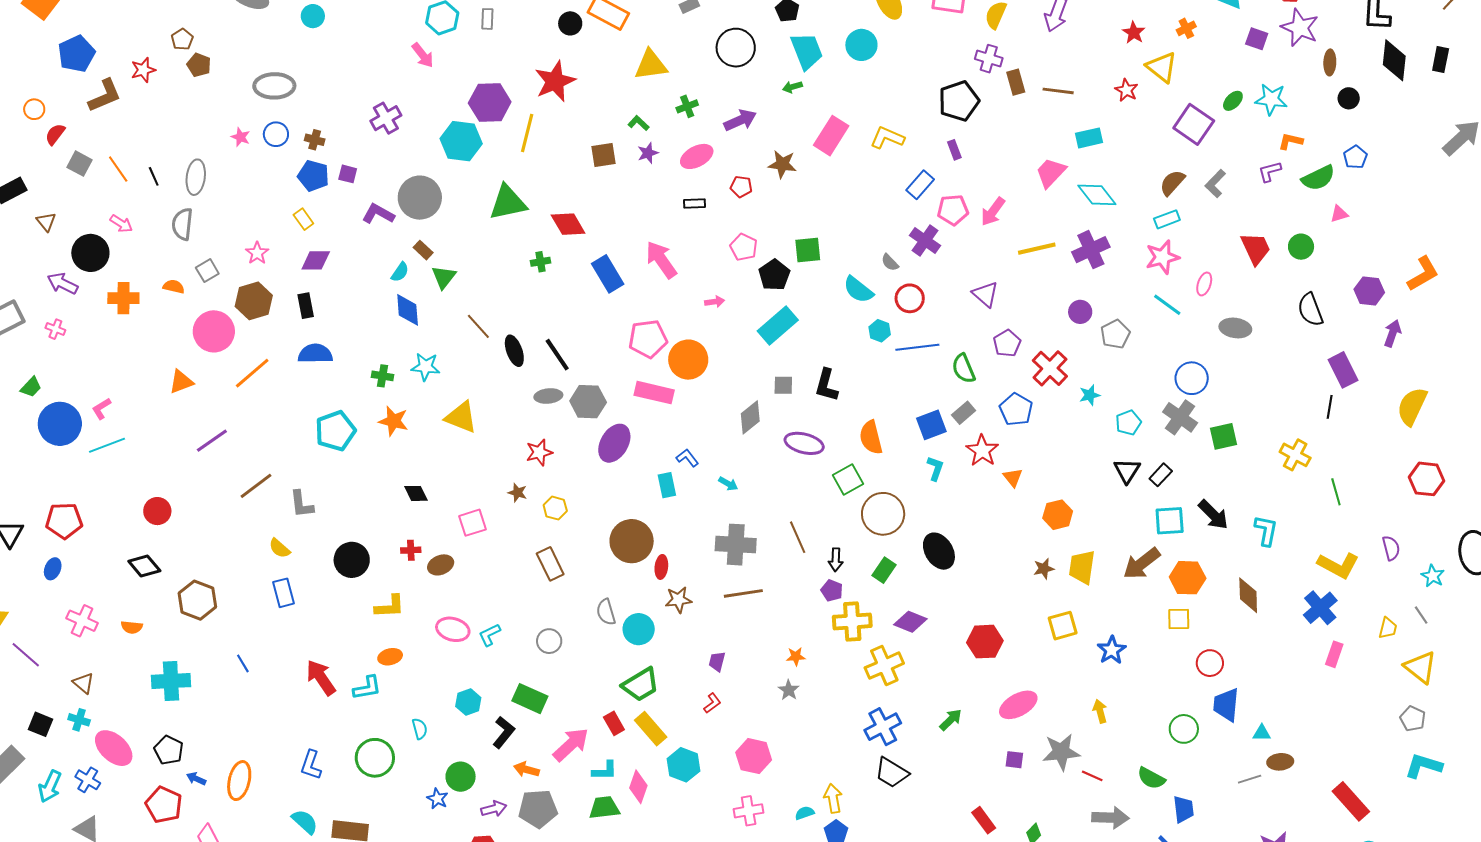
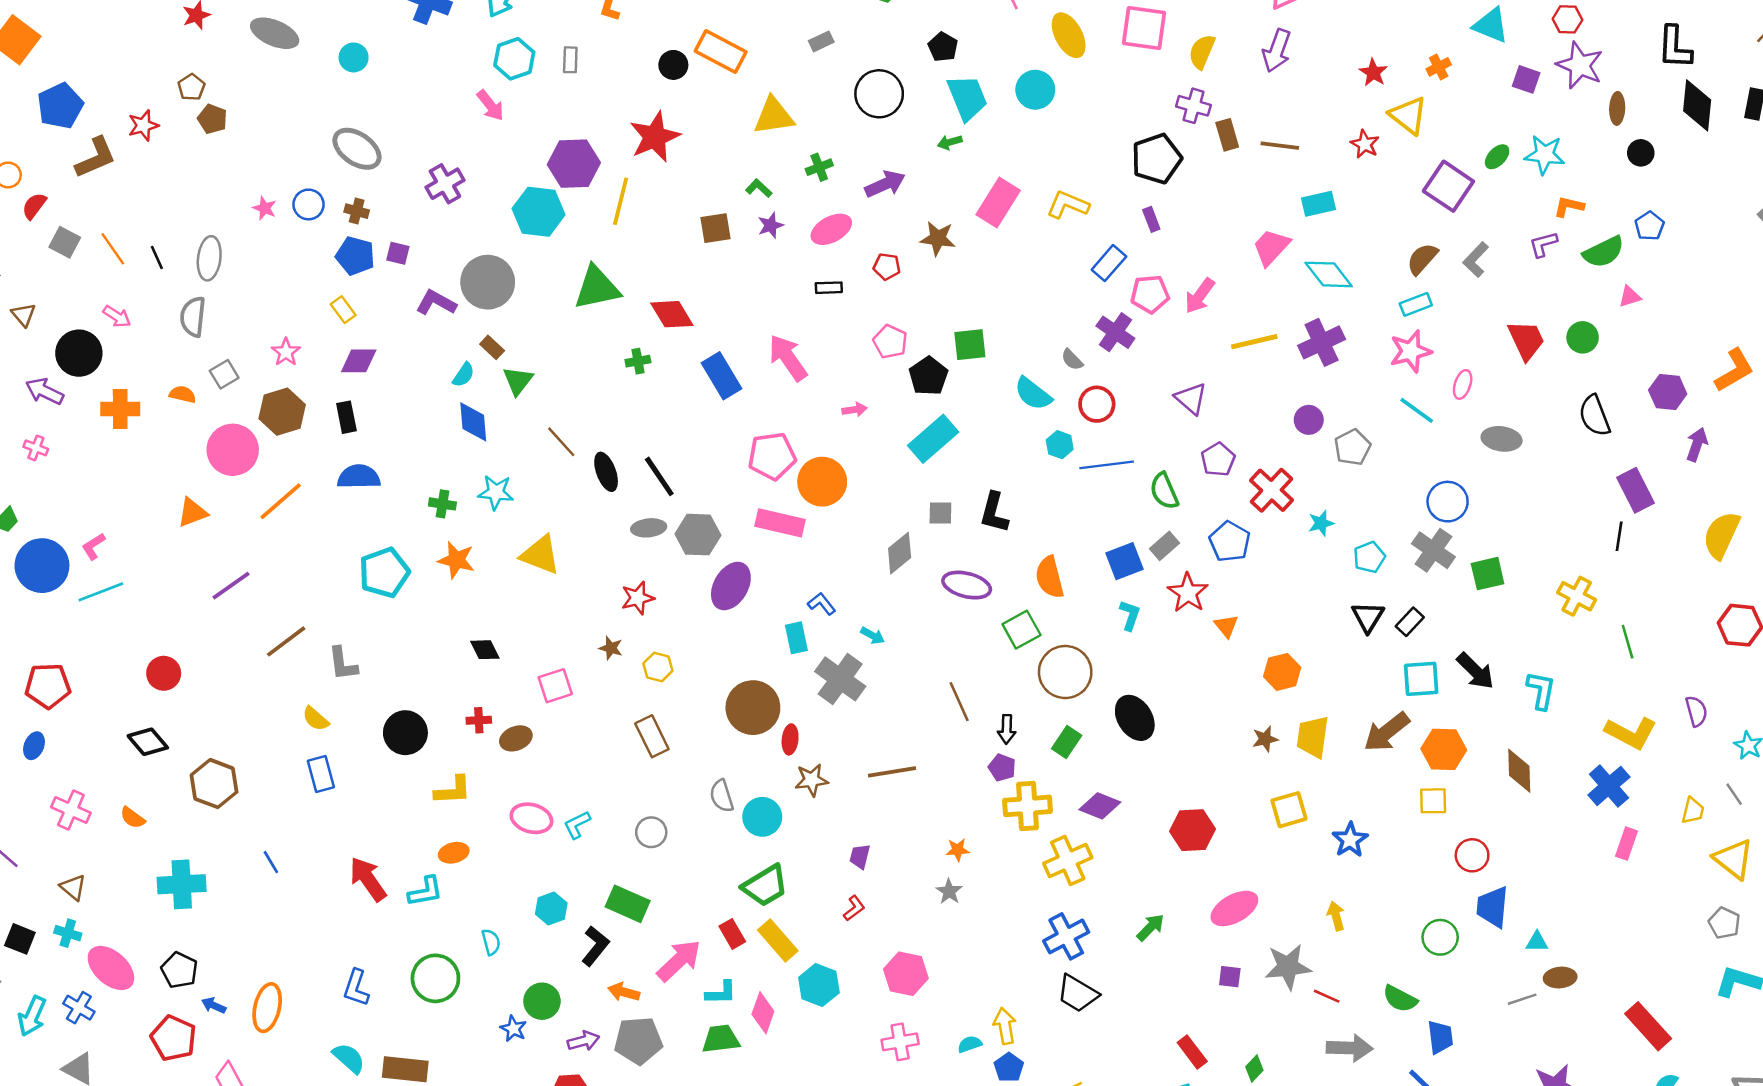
gray ellipse: (274, 86) -> (357, 149), moved, turned 36
gray cross: (736, 545) -> (840, 679), moved, turned 33
orange semicircle: (132, 627) -> (133, 818), turned 30

